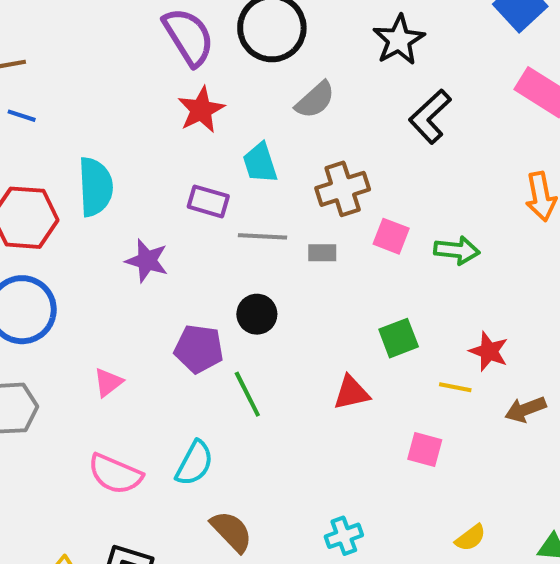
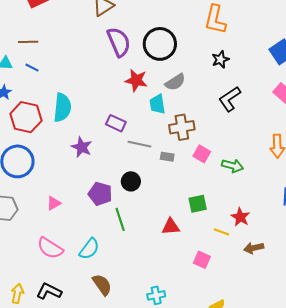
black star: (399, 40) -> (220, 59), size x0.7
red star: (201, 110) -> (136, 80), moved, turned 30
cyan trapezoid: (260, 163) -> (157, 104), moved

